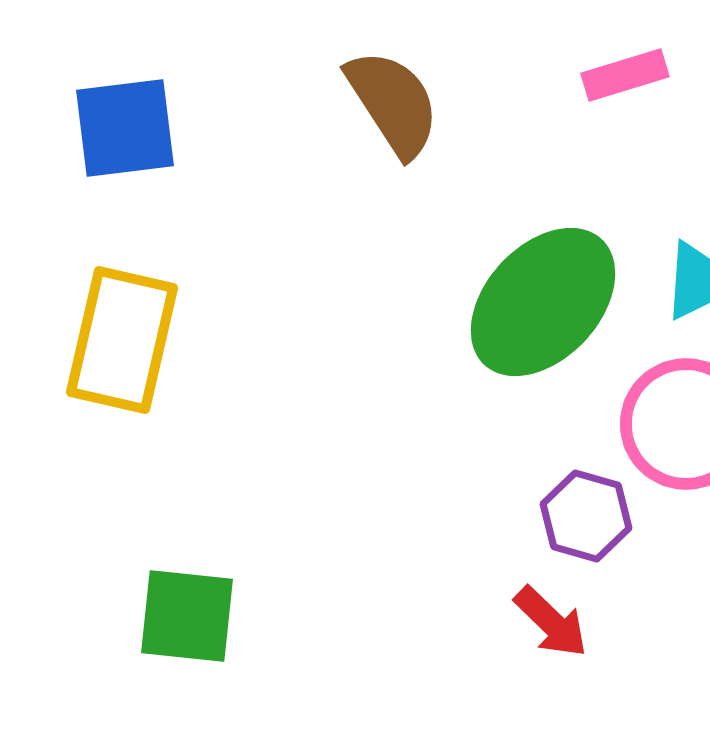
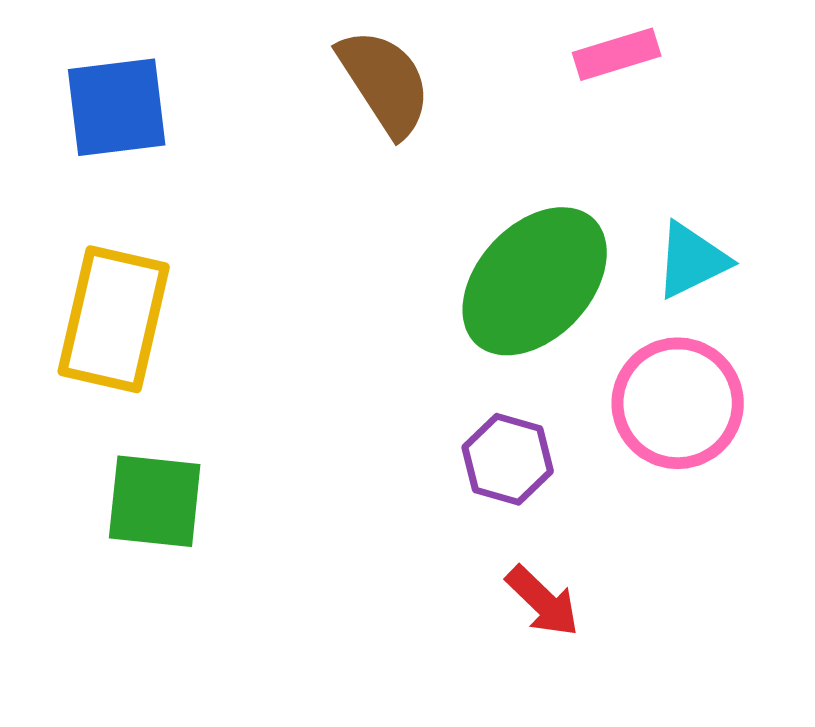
purple hexagon: (586, 516) -> (508, 459), moved
green square: (187, 616) -> (155, 501), moved

